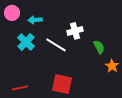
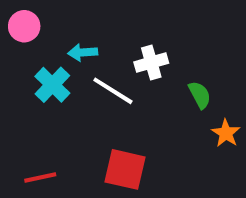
cyan arrow: (35, 20) -> (83, 52), moved

